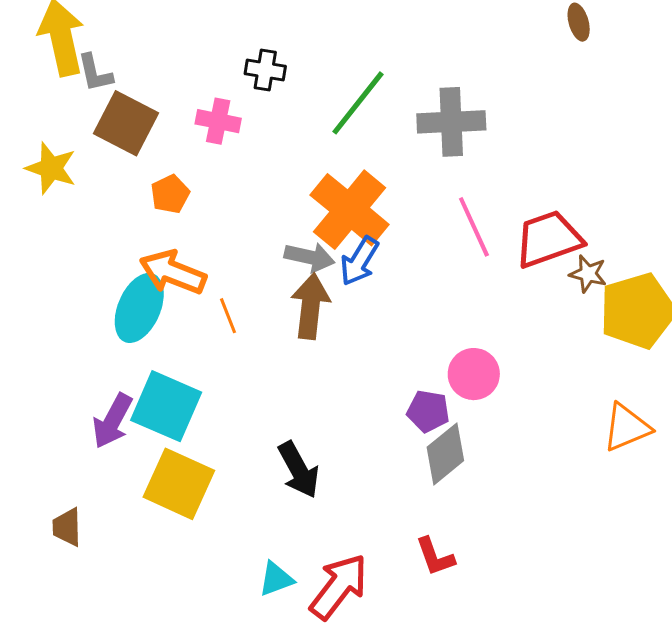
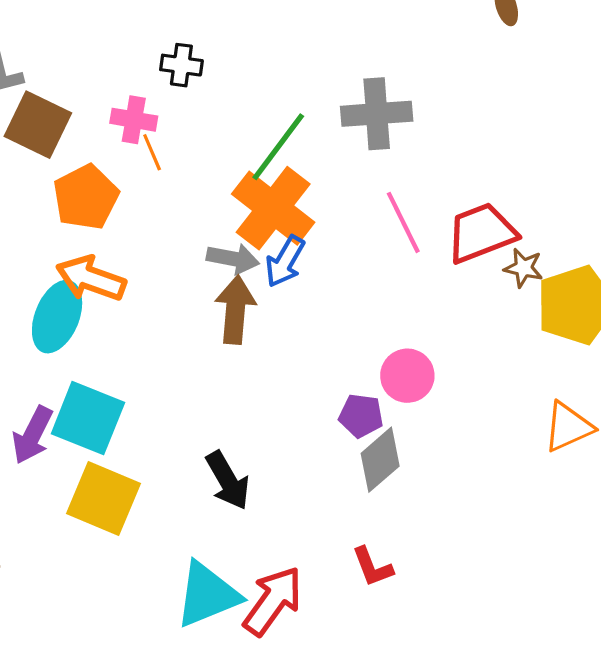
green line: (358, 103) -> (278, 147), moved
orange pentagon: (170, 194) -> (86, 197), size x1.6
orange line: (228, 316) -> (152, 152), moved
cyan triangle: (276, 579) -> (207, 595), size x1.8

